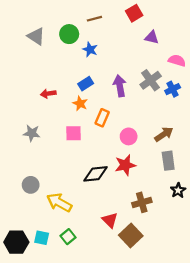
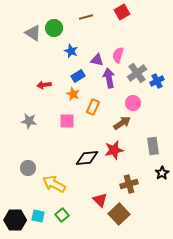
green circle: (69, 34) -> (54, 28), moved
purple triangle: (152, 37) -> (97, 60), moved
blue star: (90, 50) -> (71, 51), moved
pink semicircle: (177, 61) -> (118, 55), moved, turned -91
brown arrow: (164, 134) -> (122, 123), moved
pink circle: (129, 136) -> (133, 103), moved

